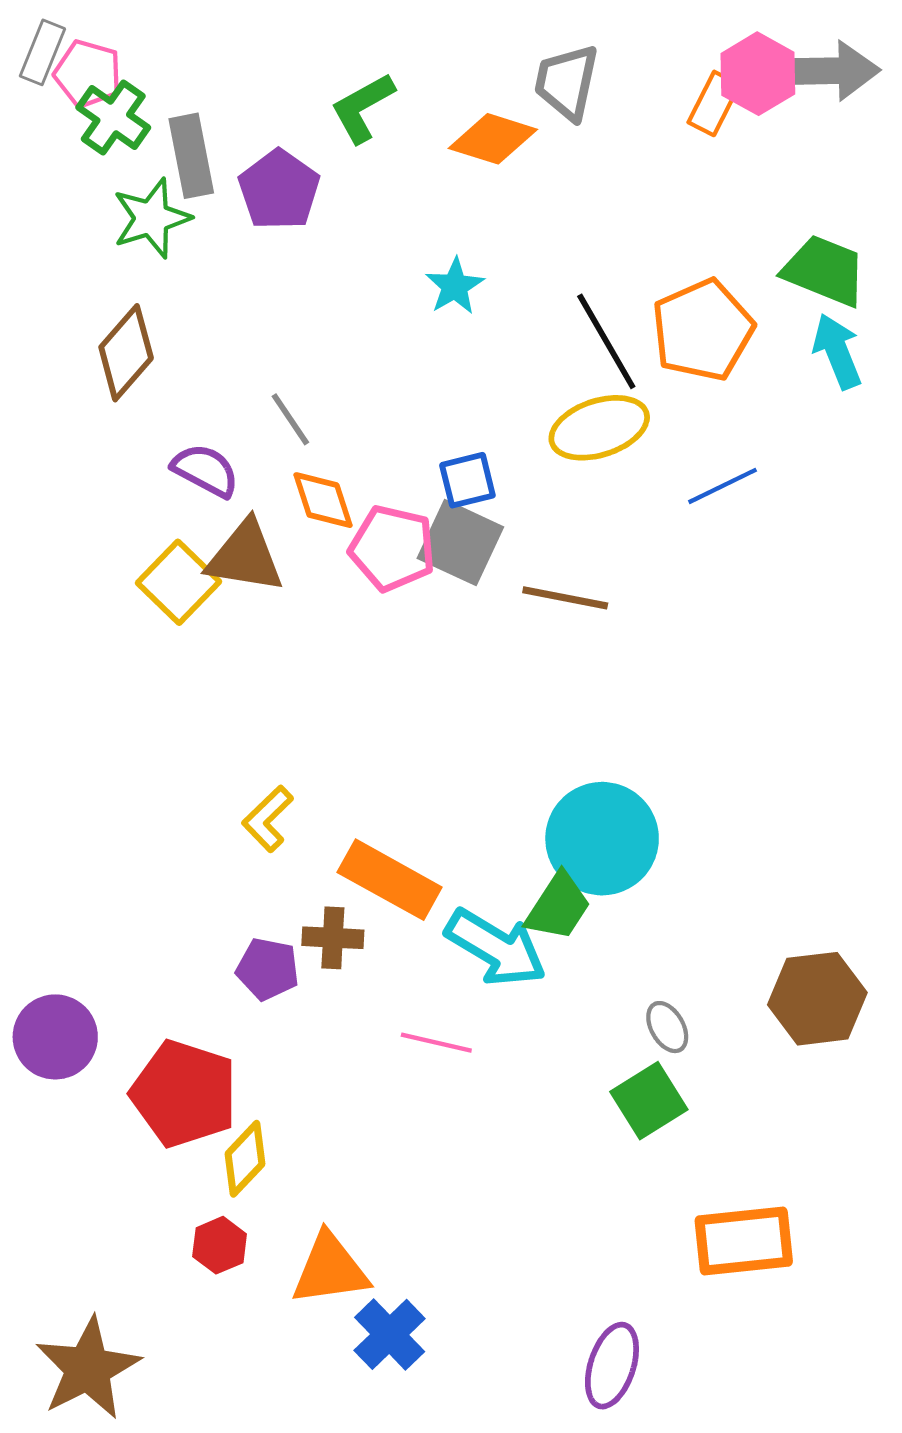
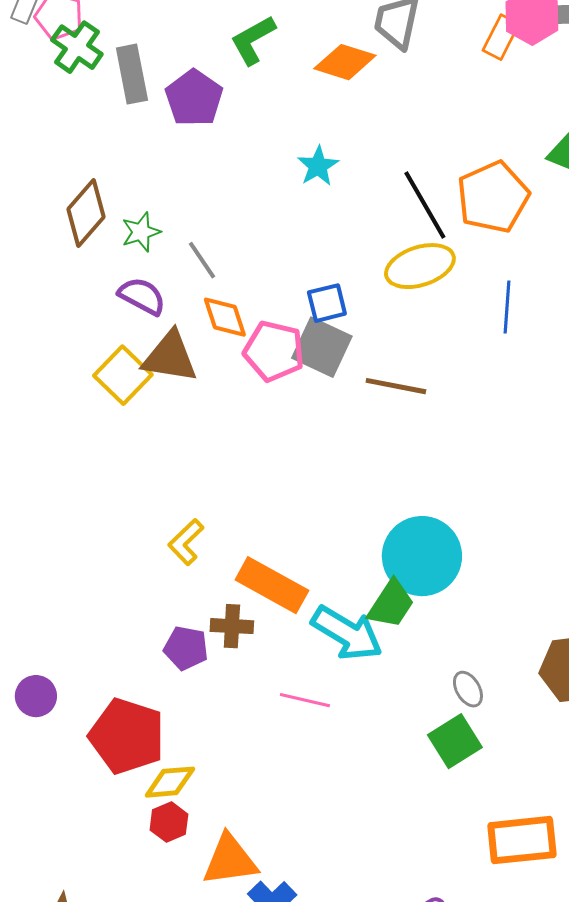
green star: (152, 218) -> (141, 232), moved, size x0.7
blue line: (722, 486) -> (507, 307), turned -60
purple circle: (55, 1037) -> (36, 696), size x0.7
yellow diamond: (245, 1159) -> (170, 782), turned 42
red hexagon: (220, 1245) -> (169, 822), moved

